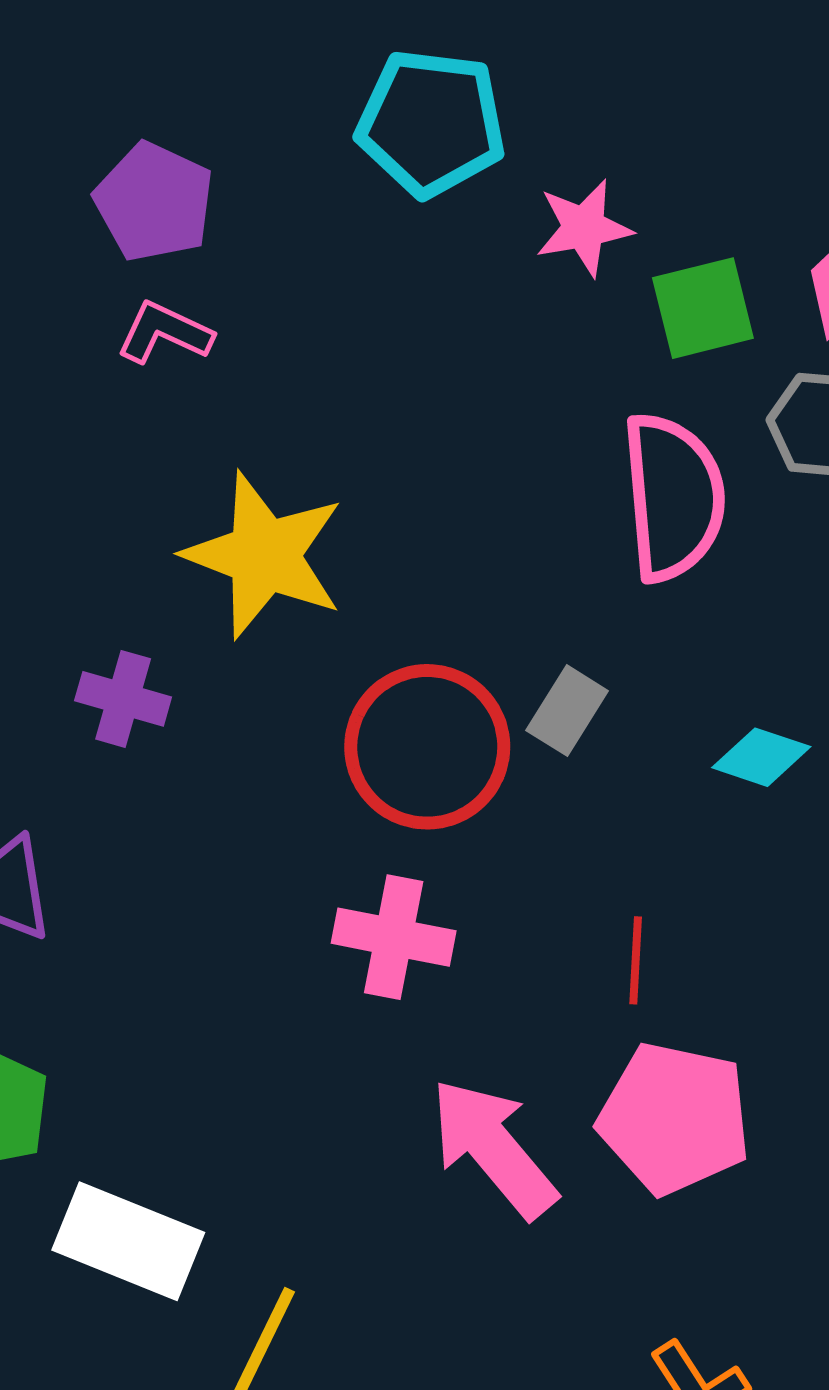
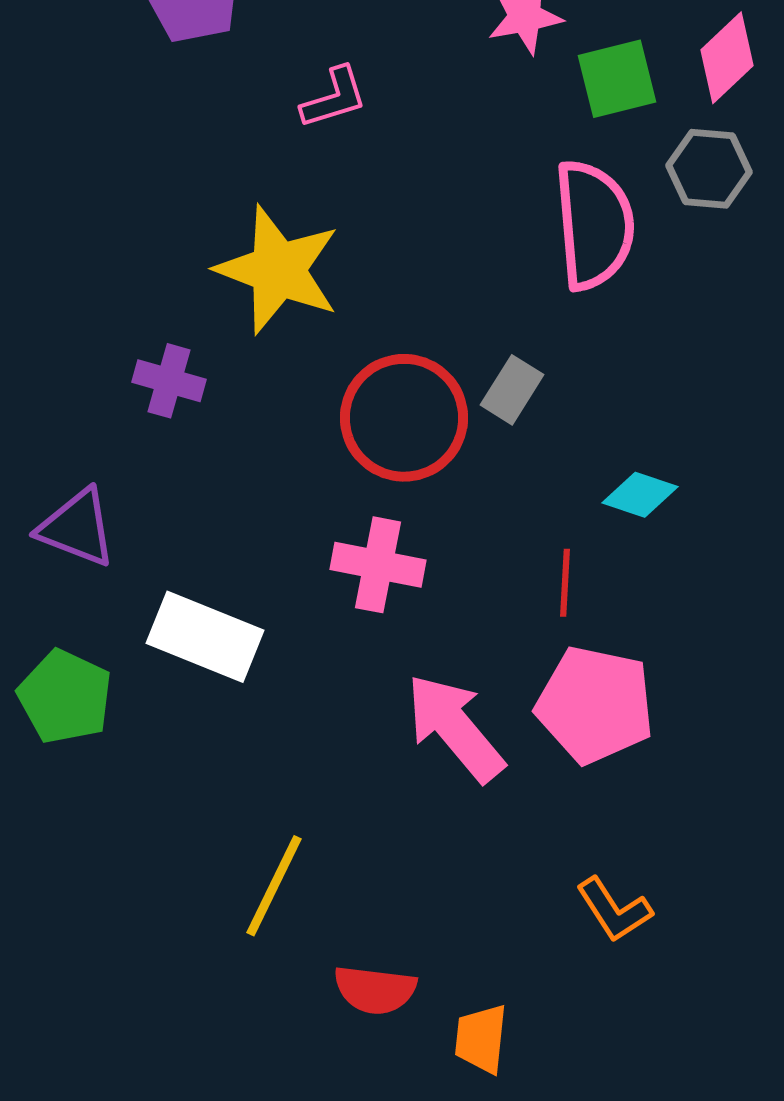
pink L-shape: (165, 333) -> (334, 98), moved, turned 138
cyan diamond: (761, 757) -> (640, 495), moved
white rectangle: (128, 1241) -> (205, 637), moved

